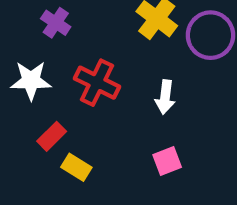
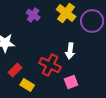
purple cross: (56, 23) -> (33, 15), moved
red cross: (97, 83) -> (50, 65), moved

